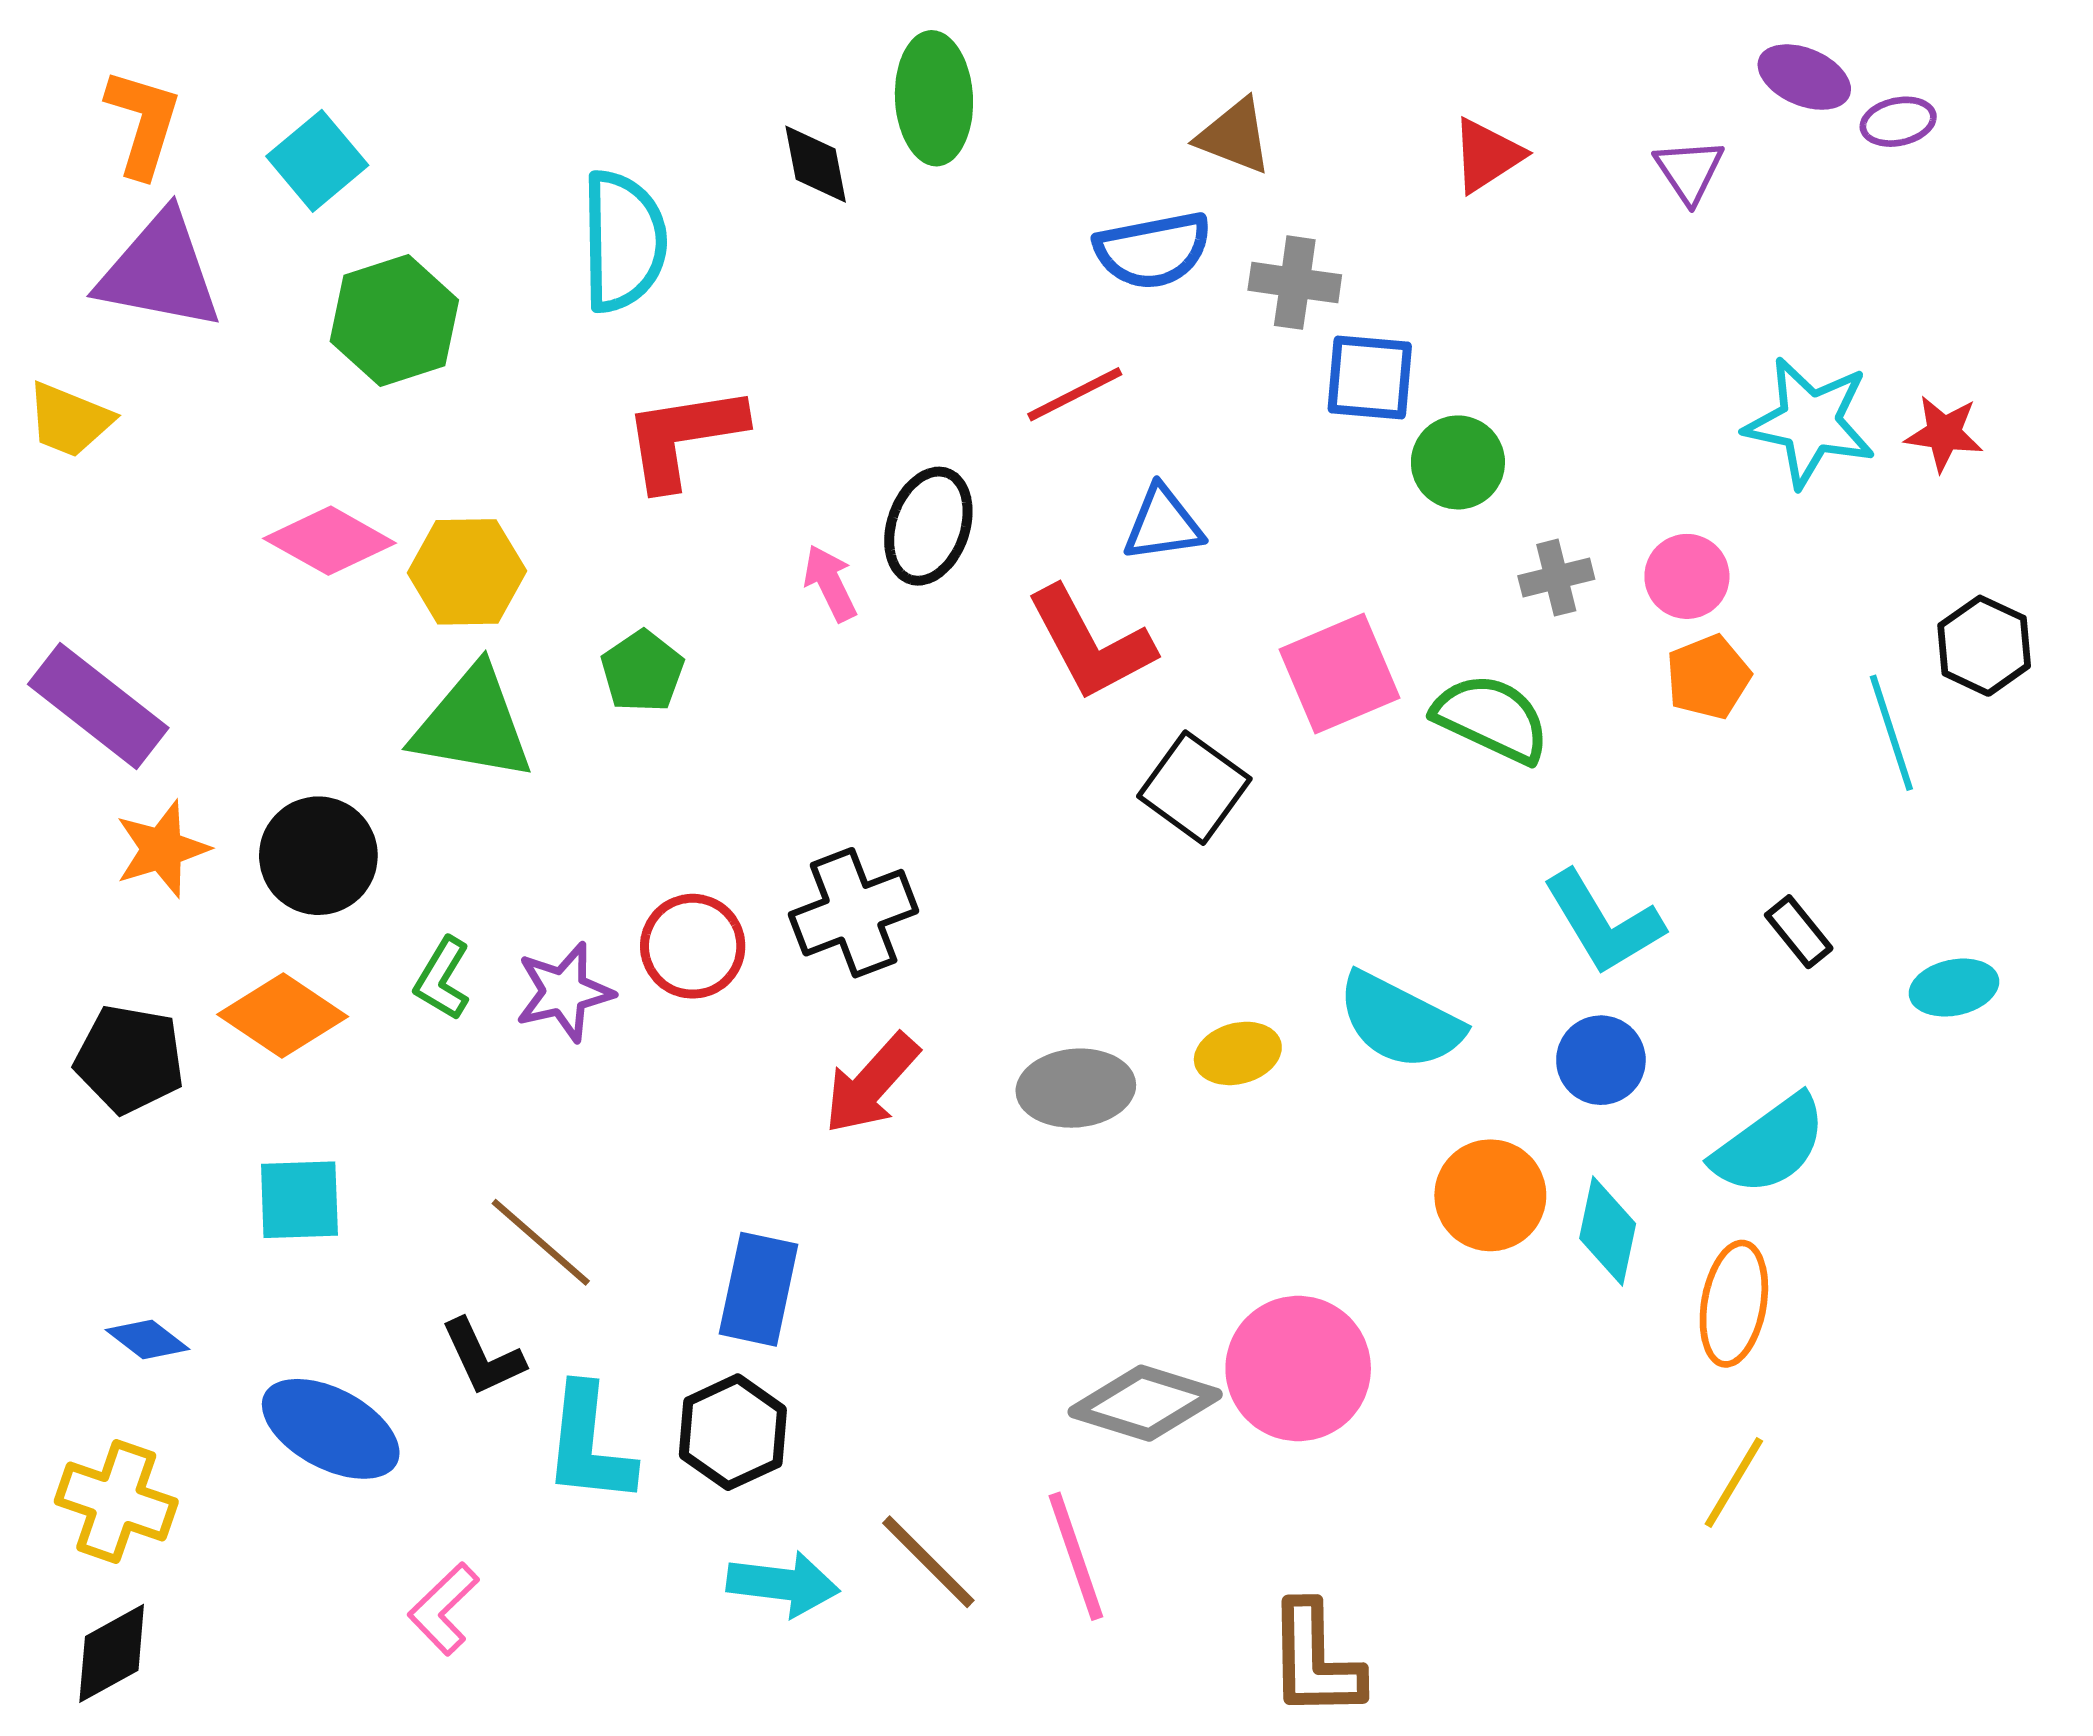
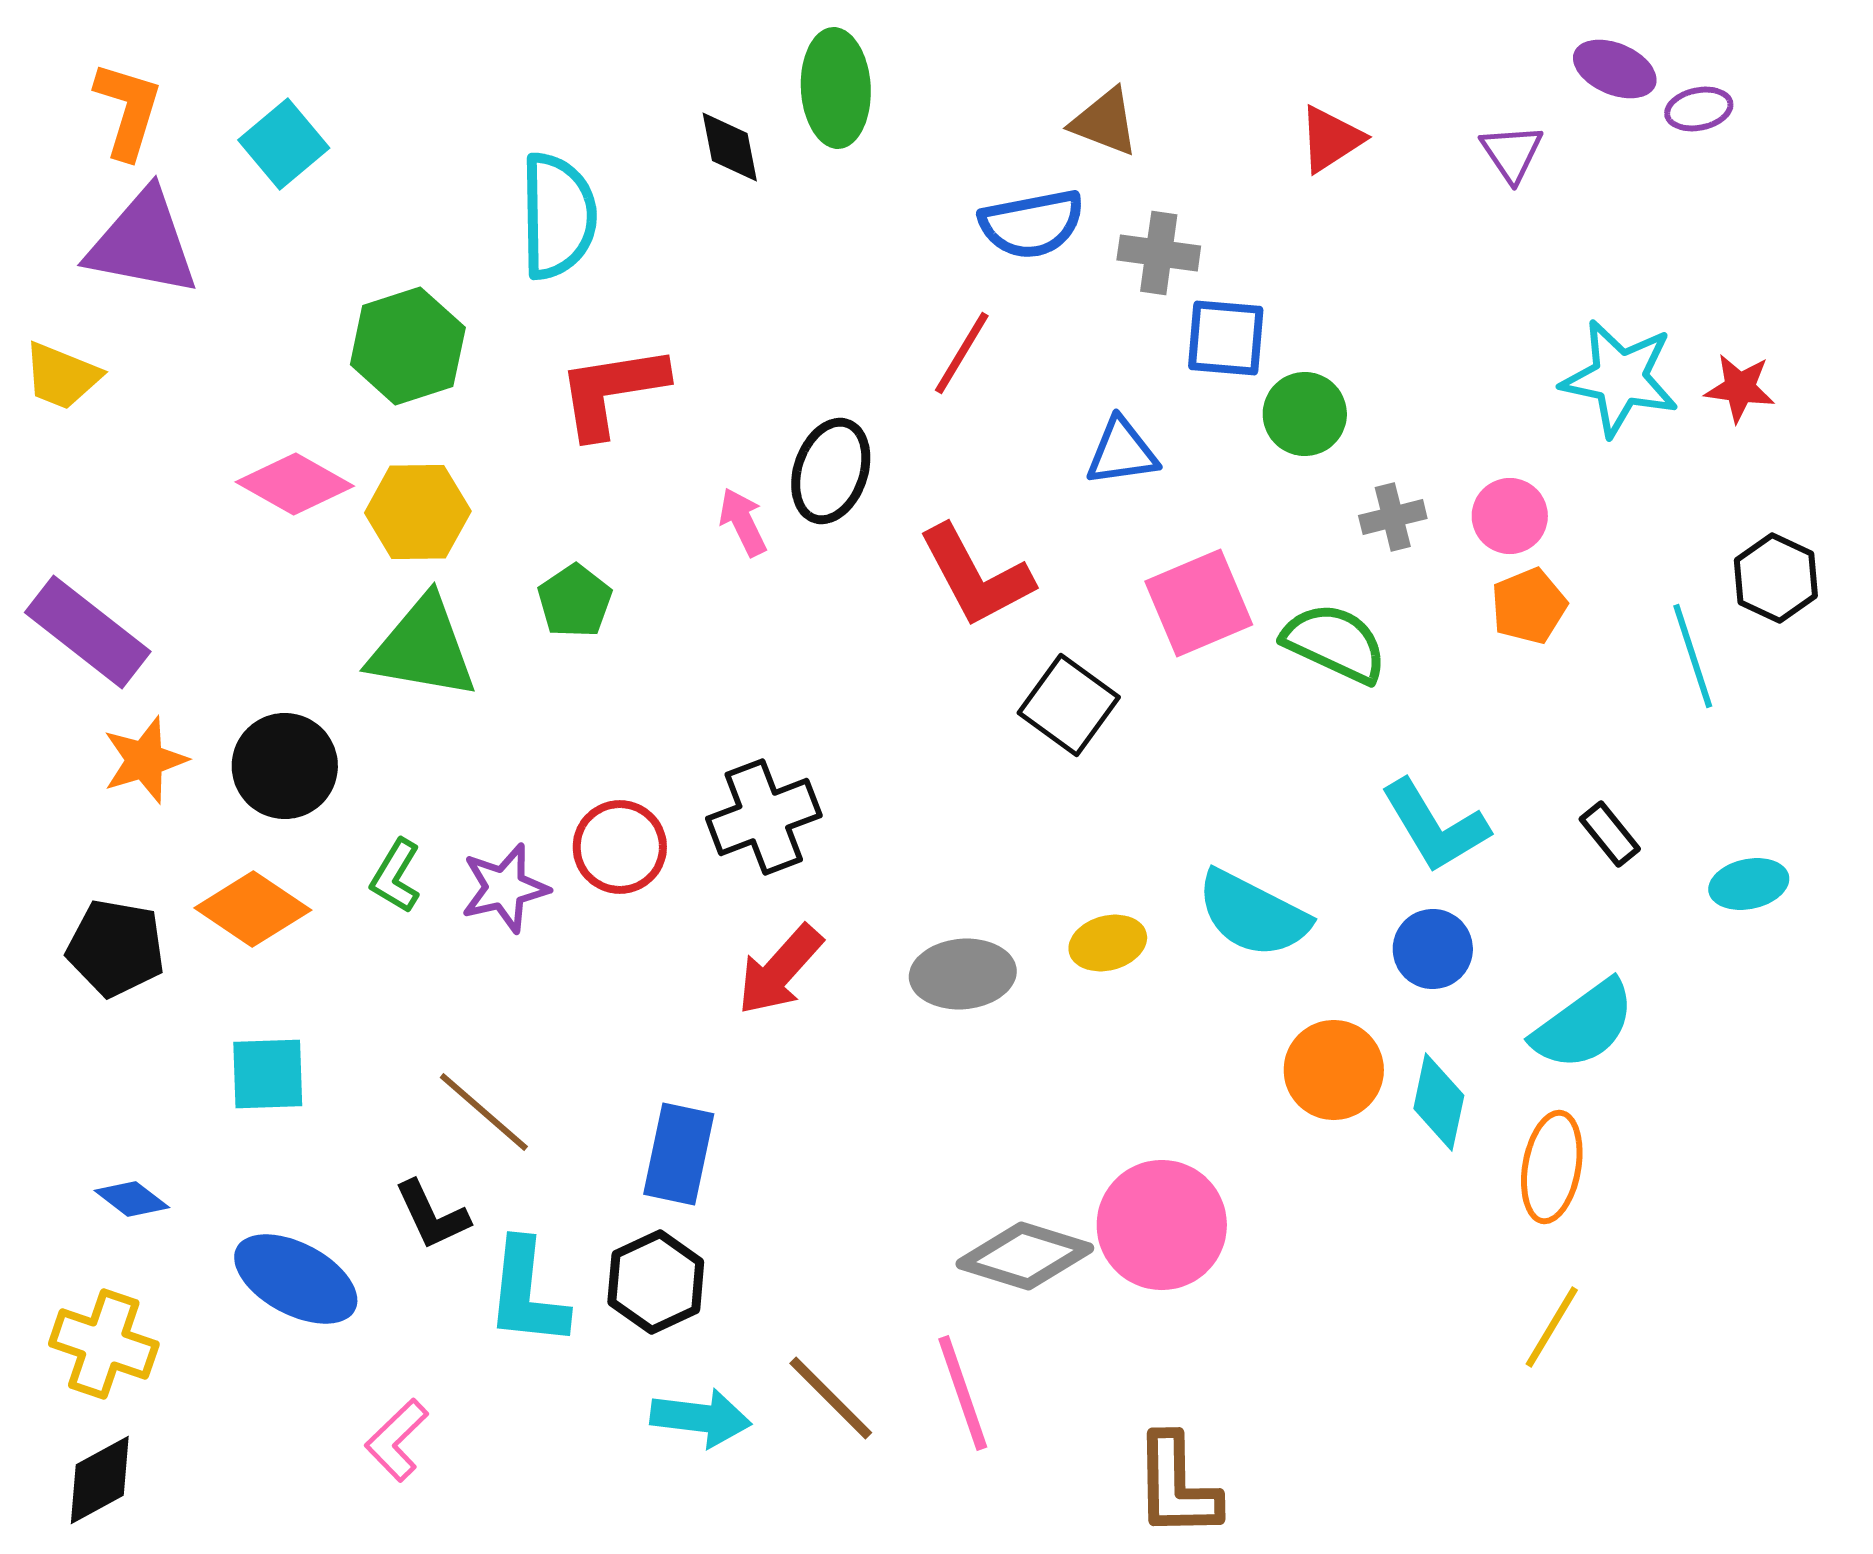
green hexagon: (394, 321) -> (408, 346), moved
red line: (1075, 394) -> (962, 353), turned -32
blue triangle: (1163, 524) -> (1122, 452), moved

